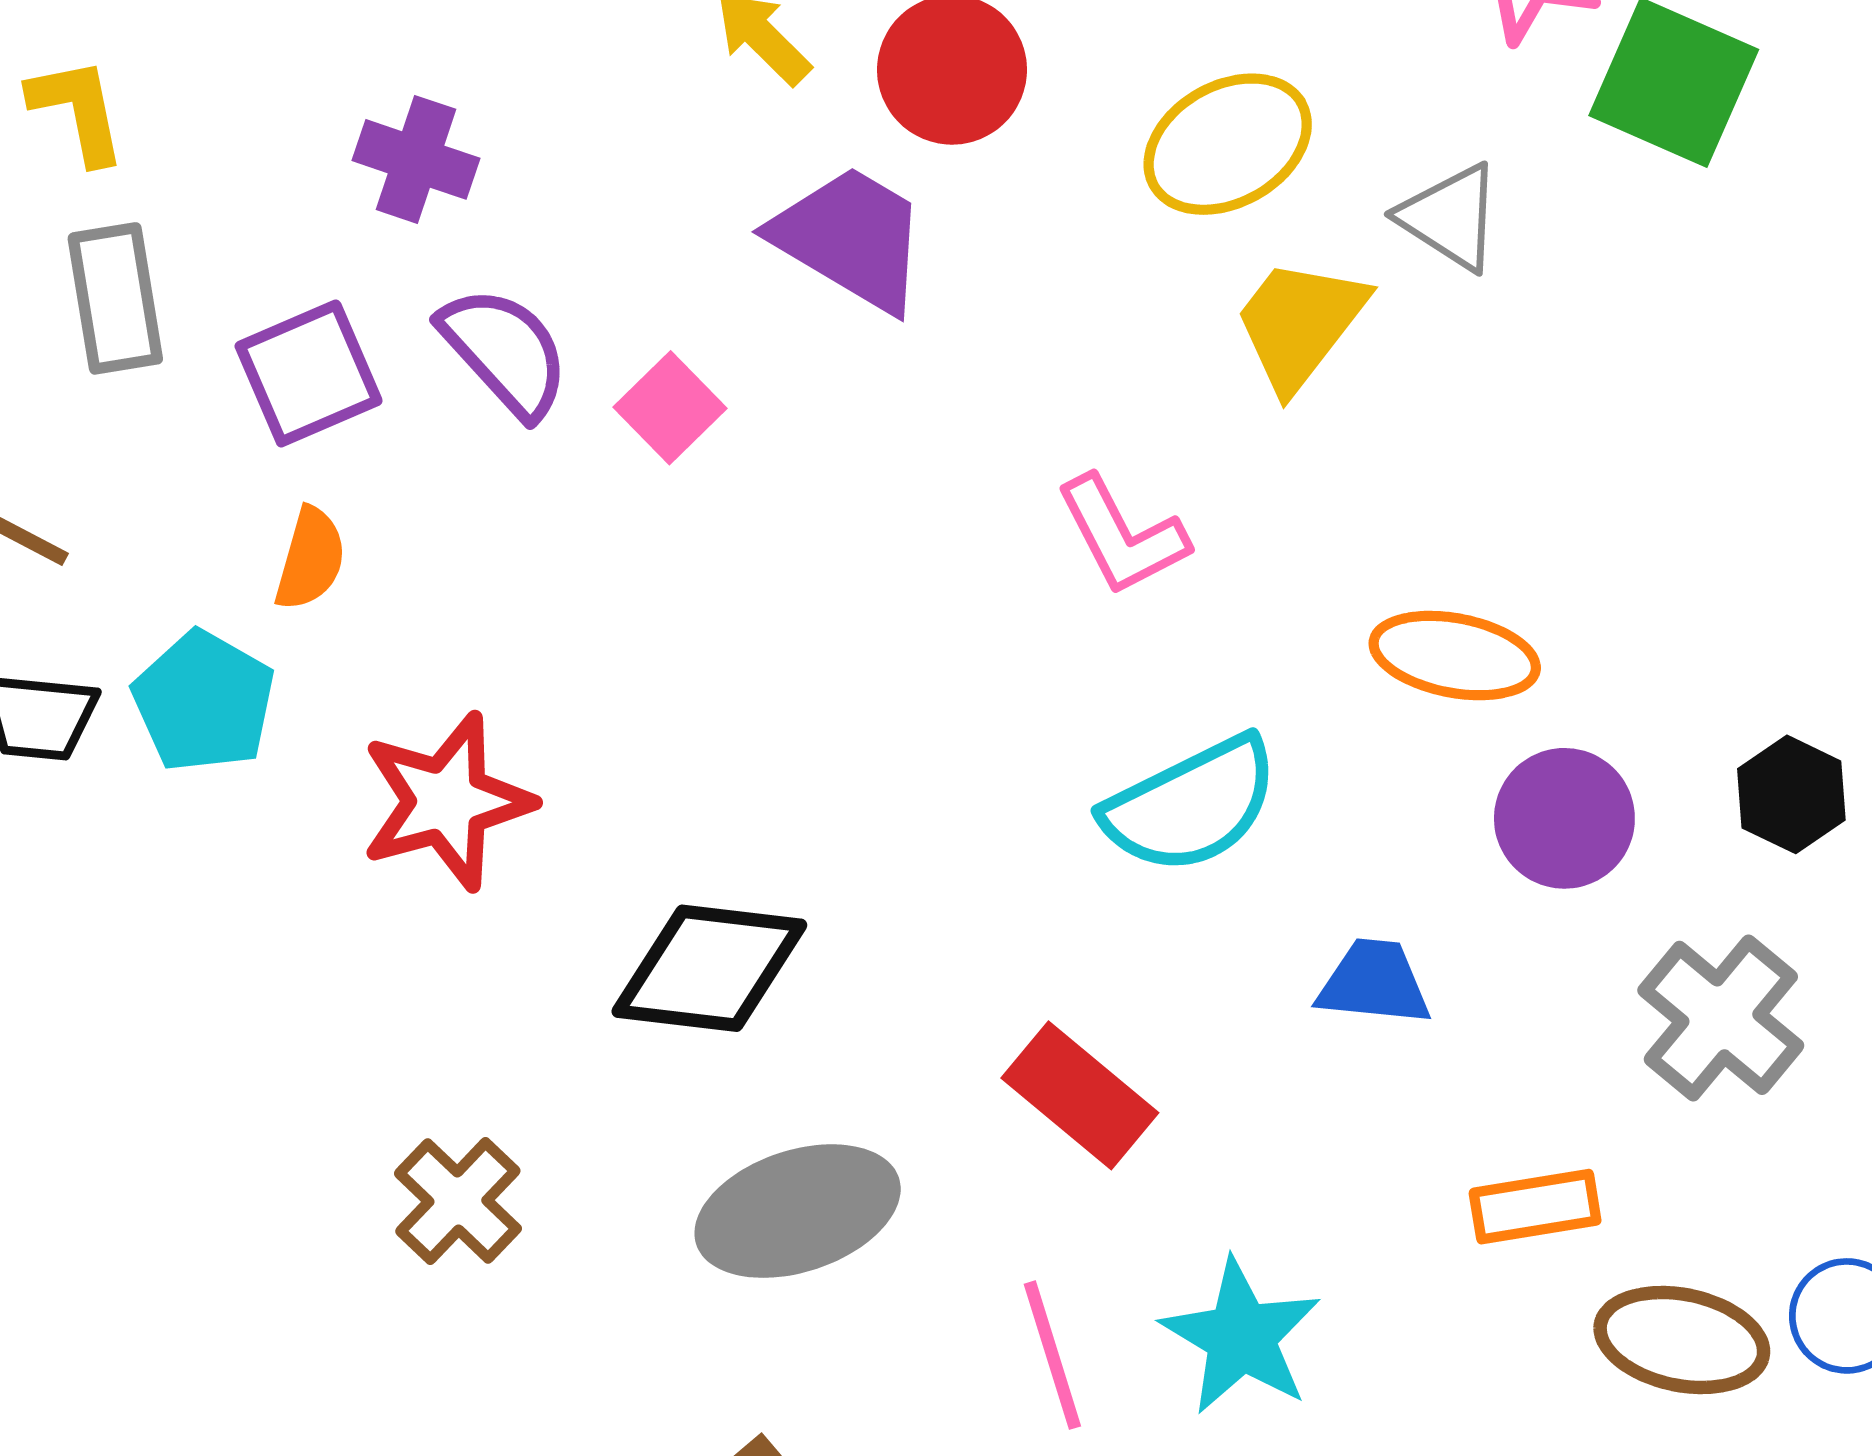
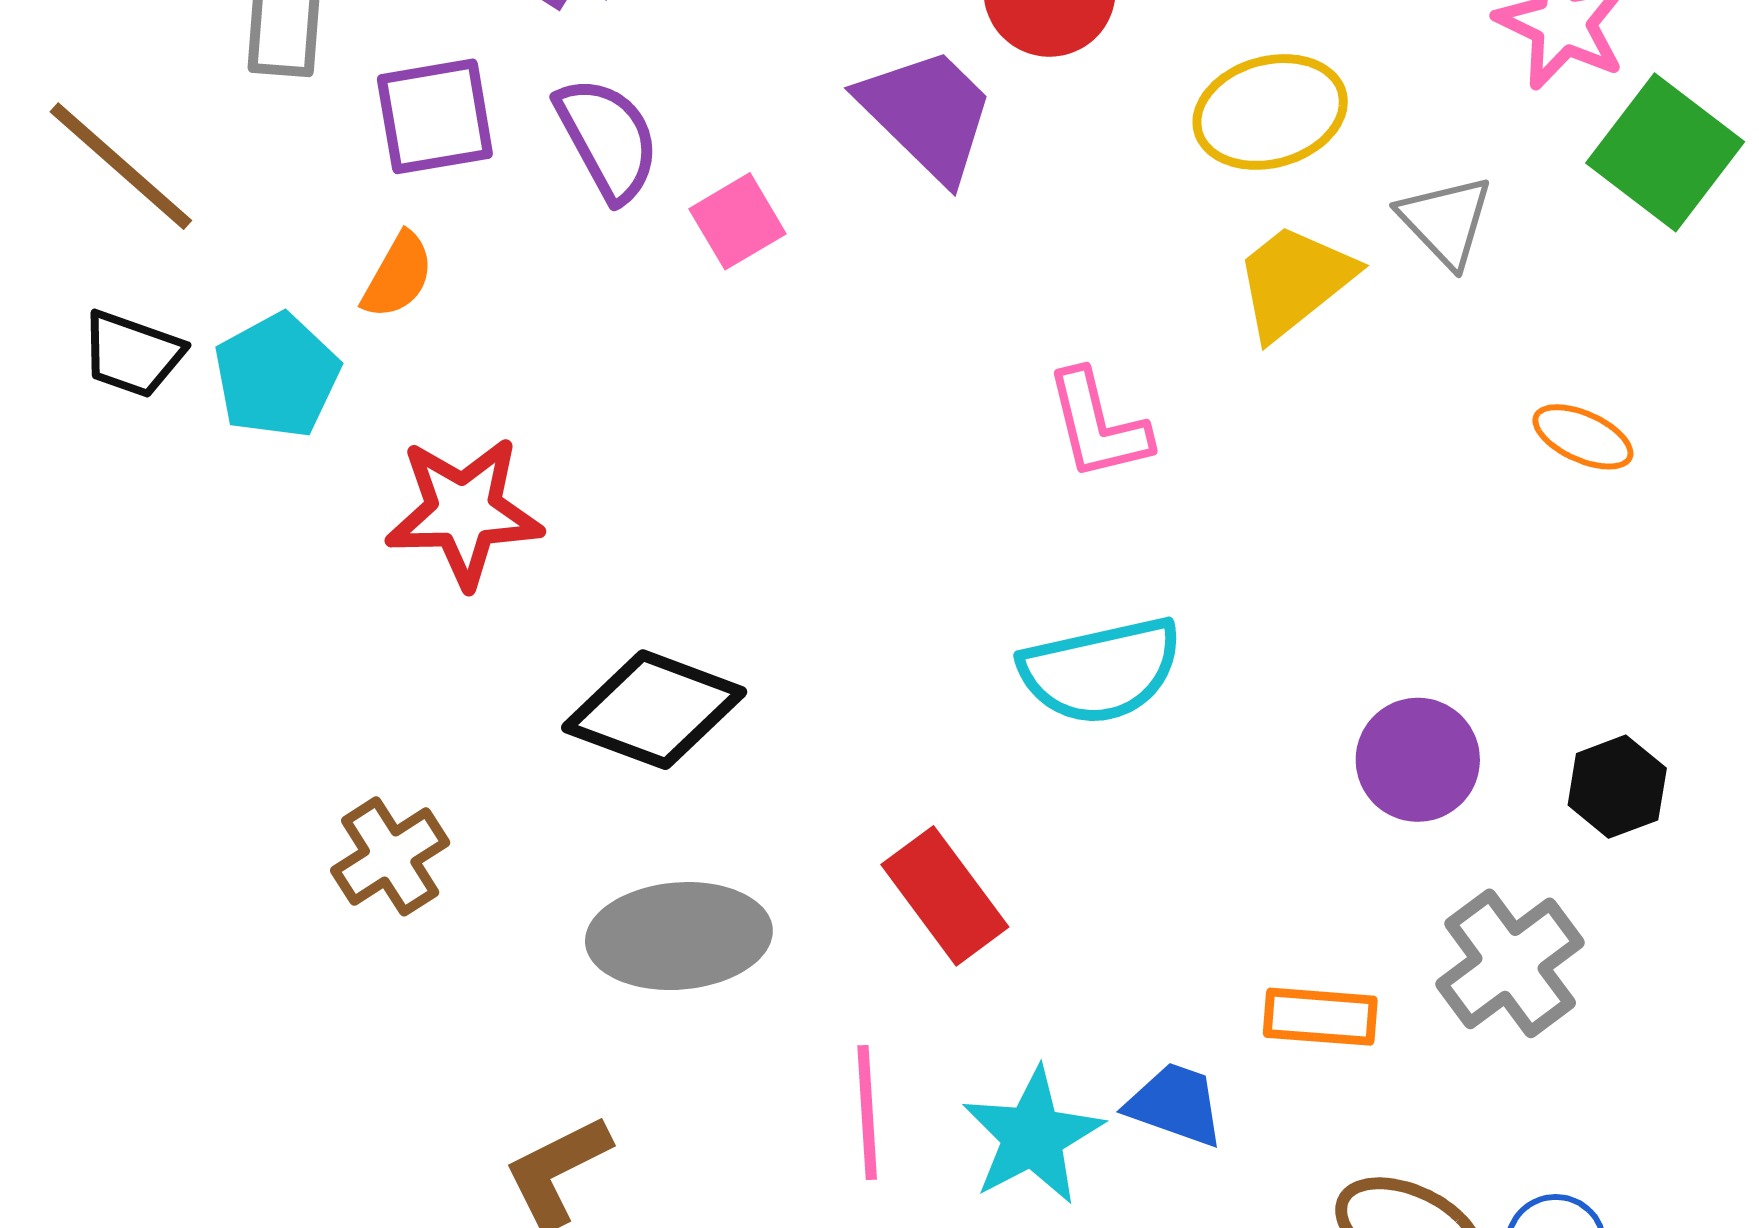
orange ellipse: (1455, 656) -> (1583, 437), moved, size x0.7
blue trapezoid: (1374, 983) -> (1175, 1104), moved
orange rectangle: (1535, 1207) -> (1320, 1017), moved

